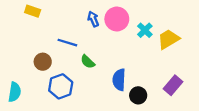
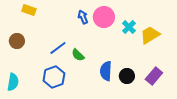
blue line: (67, 43) -> (58, 48), moved, turned -54
brown circle: (43, 62) -> (17, 41), moved
black circle: (138, 95) -> (127, 76), moved

